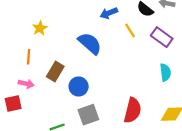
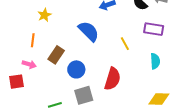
yellow line: (130, 30) -> (125, 44), moved
purple rectangle: (162, 37) -> (154, 29), turned -30
red semicircle: (133, 110) -> (112, 79), moved

